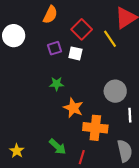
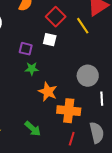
purple square: (54, 48) -> (26, 49), moved, turned 32
red line: (82, 157) -> (72, 139), moved

